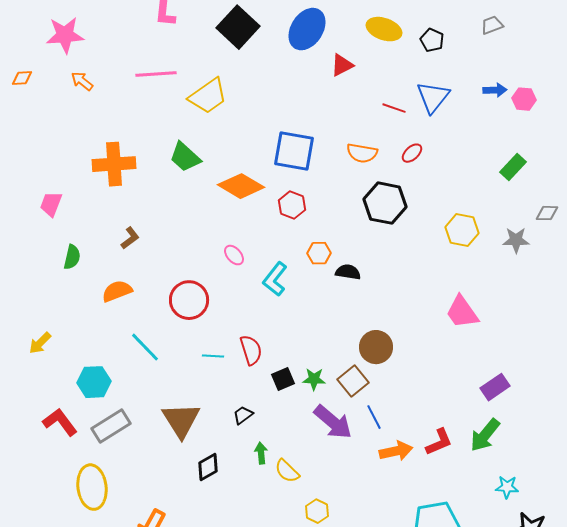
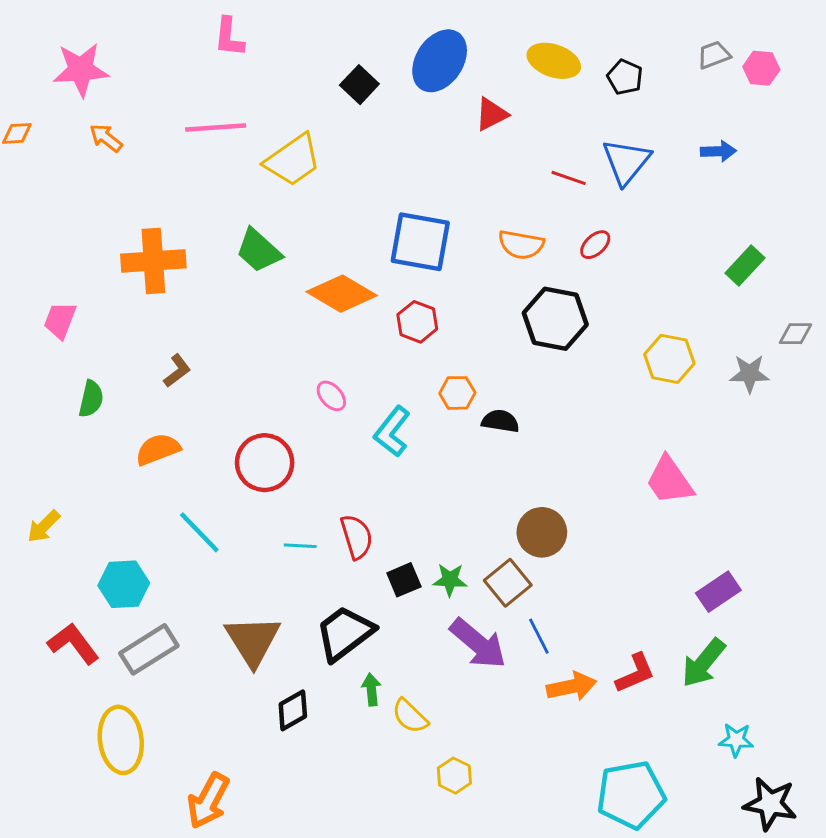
black square: (238, 27) -> (359, 85), moved, size x0.6
pink hexagon: (524, 99) -> (761, 68), moved
black trapezoid: (243, 415) -> (345, 633), size x2.0

